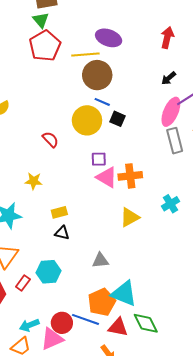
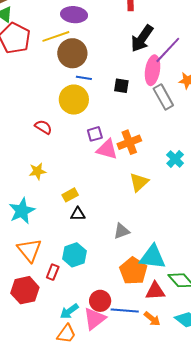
black arrow: (169, 78) -> (142, 38), size x1.8
black square: (118, 119) -> (121, 86), moved
blue line: (86, 319) -> (125, 310), moved

